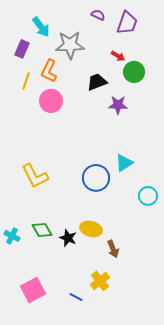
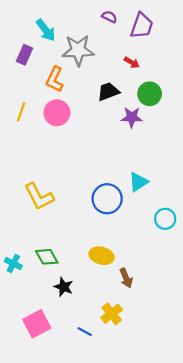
green circle: (134, 72) -> (150, 94), moved
yellow line: (26, 81) -> (21, 112), moved
black star: (68, 238) -> (64, 287), moved

